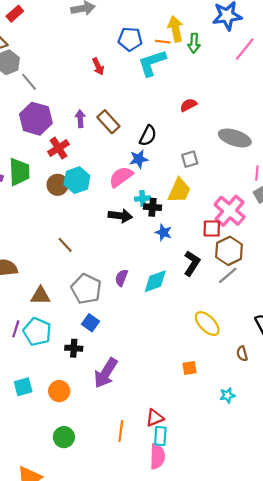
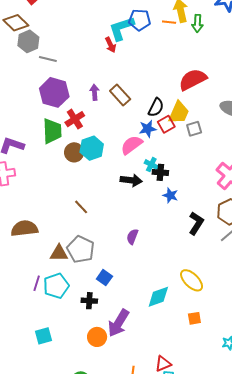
cyan L-shape: (152, 63) -> (121, 28), moved
gray line: (29, 82) -> (48, 59), turned -36
red semicircle: (188, 105) -> (193, 80), size x1.8
green trapezoid: (19, 172) -> (52, 131), moved
yellow trapezoid: (179, 191) -> (179, 113), moved
cyan cross: (143, 198) -> (151, 165), turned 32
red square: (212, 229) -> (166, 124), moved, turned -30
cyan diamond: (155, 281) -> (158, 297), moved
gray pentagon: (86, 289) -> (81, 249), moved
yellow ellipse: (207, 324) -> (192, 280), moved
cyan pentagon: (37, 332) -> (56, 286), turned 30
orange circle: (59, 391) -> (97, 337), moved

